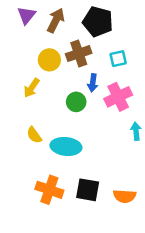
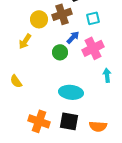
blue arrow: (93, 83) -> (73, 37), turned -144
yellow semicircle: (34, 135) -> (16, 81), moved
cyan ellipse: (66, 146) -> (71, 92), moved

